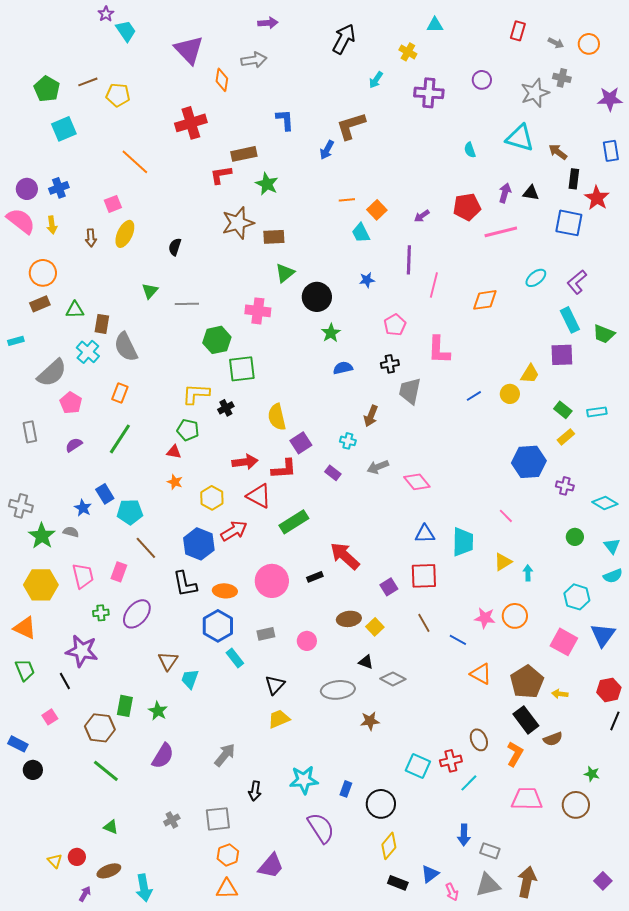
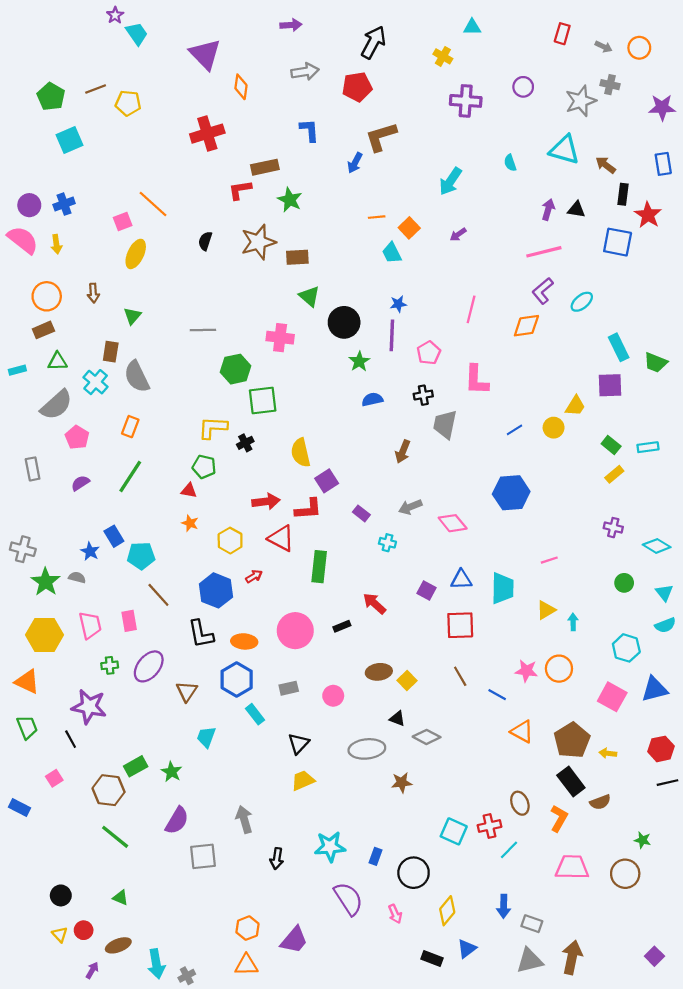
gray arrow: (254, 60) -> (305, 72), moved
cyan arrow: (376, 80) -> (450, 181), moved, size x1.5
orange line: (135, 162) -> (153, 204), moved
red pentagon: (467, 207) -> (357, 87), moved
brown arrow: (91, 238) -> (93, 293), moved
black semicircle: (175, 247) -> (205, 241), moved
purple line: (409, 260) -> (392, 335), moved
green triangle: (285, 273) -> (309, 296), turned -40
purple L-shape: (577, 282) -> (543, 291), moved
green triangle: (150, 291) -> (132, 316), moved
green triangle: (75, 310) -> (58, 361), moved
cyan cross: (348, 441) -> (387, 543), moved
blue hexagon: (529, 462) -> (511, 493), moved
pink line: (506, 516) -> (549, 560), turned -63
green rectangle: (294, 522) -> (319, 567), turned -52
red arrow: (234, 531) -> (254, 576), size x0.6
red arrow: (345, 556) -> (374, 603), size x0.7
pink rectangle: (119, 572) -> (129, 621), turned -30
purple square: (389, 587) -> (427, 590), moved, turned -30
blue triangle: (603, 635) -> (654, 689), turned 40
brown triangle: (168, 661) -> (187, 691), moved
green rectangle: (125, 706) -> (136, 766), turned 50
black line: (615, 721) -> (668, 783), turned 54
gray arrow: (225, 755) -> (244, 819), turned -55
black circle: (33, 770) -> (61, 895), moved
gray square: (218, 819) -> (203, 856), moved
gray cross: (172, 820) -> (187, 976), moved
yellow diamond: (389, 846) -> (447, 911), moved
pink arrow: (452, 892) -> (395, 914), moved

